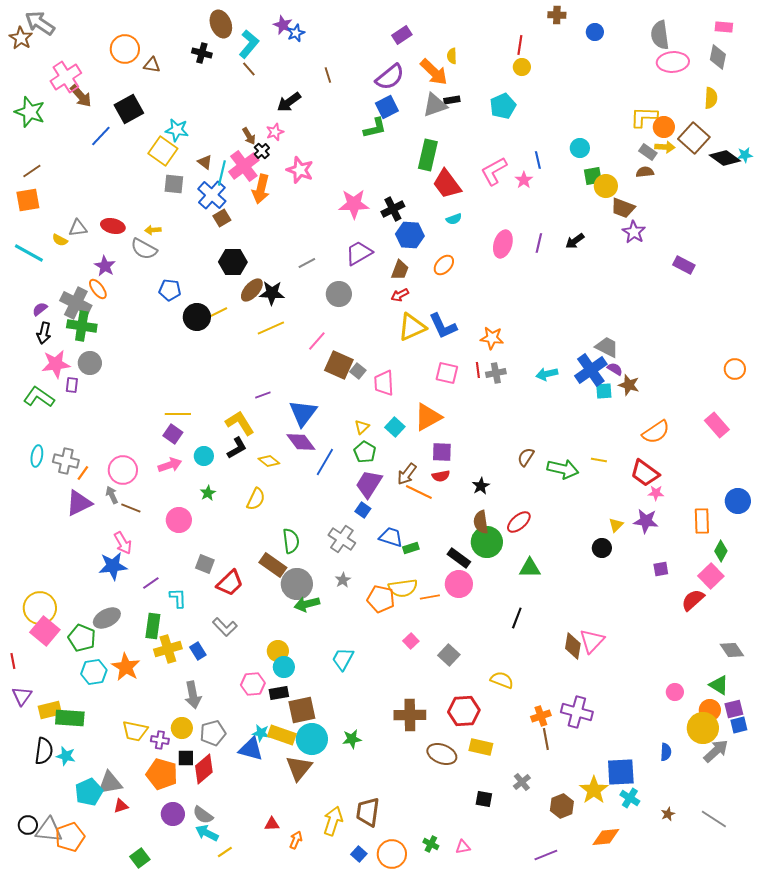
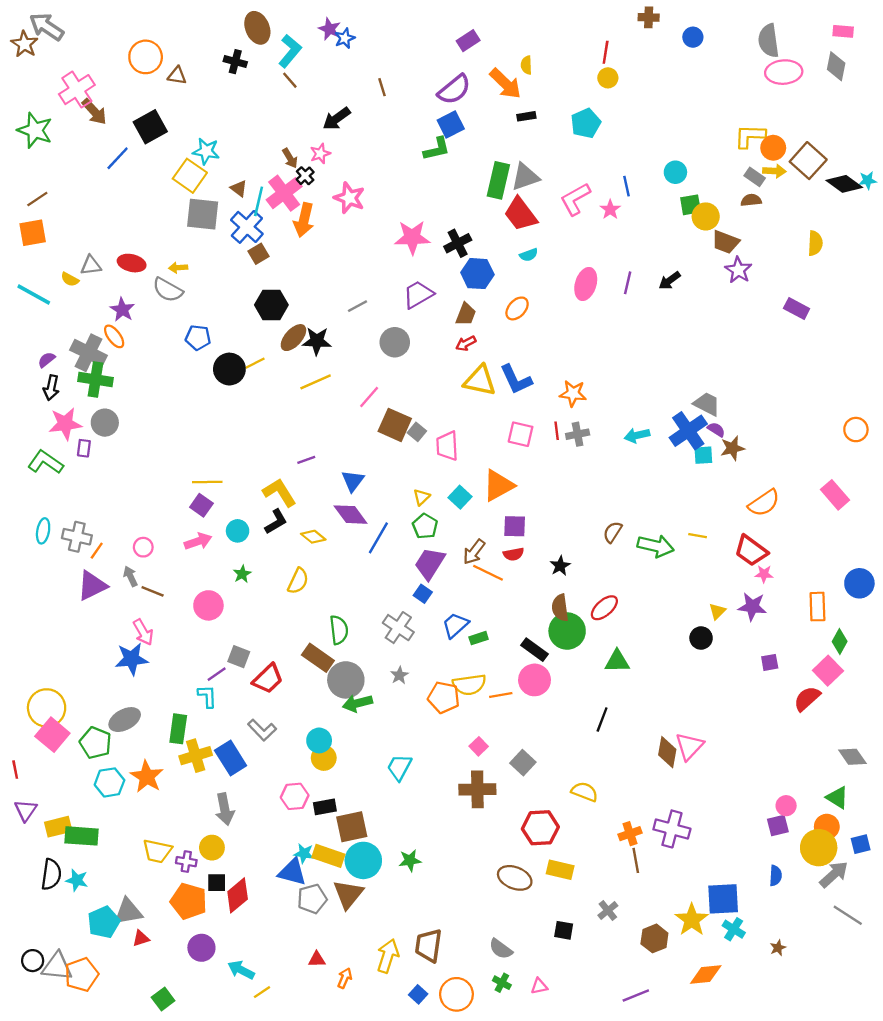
yellow semicircle: (711, 98) -> (815, 243), moved
gray triangle: (435, 105) -> (525, 177), moved
gray square: (174, 184) -> (203, 214), size x1.4
yellow triangle: (412, 327) -> (480, 381), turned 36
brown star: (629, 385) -> (732, 448), turned -30
blue triangle: (303, 413) -> (353, 481), size x0.7
pink circle: (123, 470) -> (143, 547), size x0.6
blue trapezoid: (391, 537) -> (455, 625), turned -60
purple line: (151, 583) -> (217, 674), moved
blue rectangle: (198, 651) -> (231, 758), size x1.6
cyan circle: (284, 667) -> (319, 740), moved
purple square: (734, 709) -> (778, 825), moved
brown cross: (410, 715) -> (477, 789), moved
gray pentagon: (213, 733) -> (312, 899), moved
gray semicircle: (203, 815) -> (501, 949), moved
gray line: (714, 819) -> (848, 915), moved

